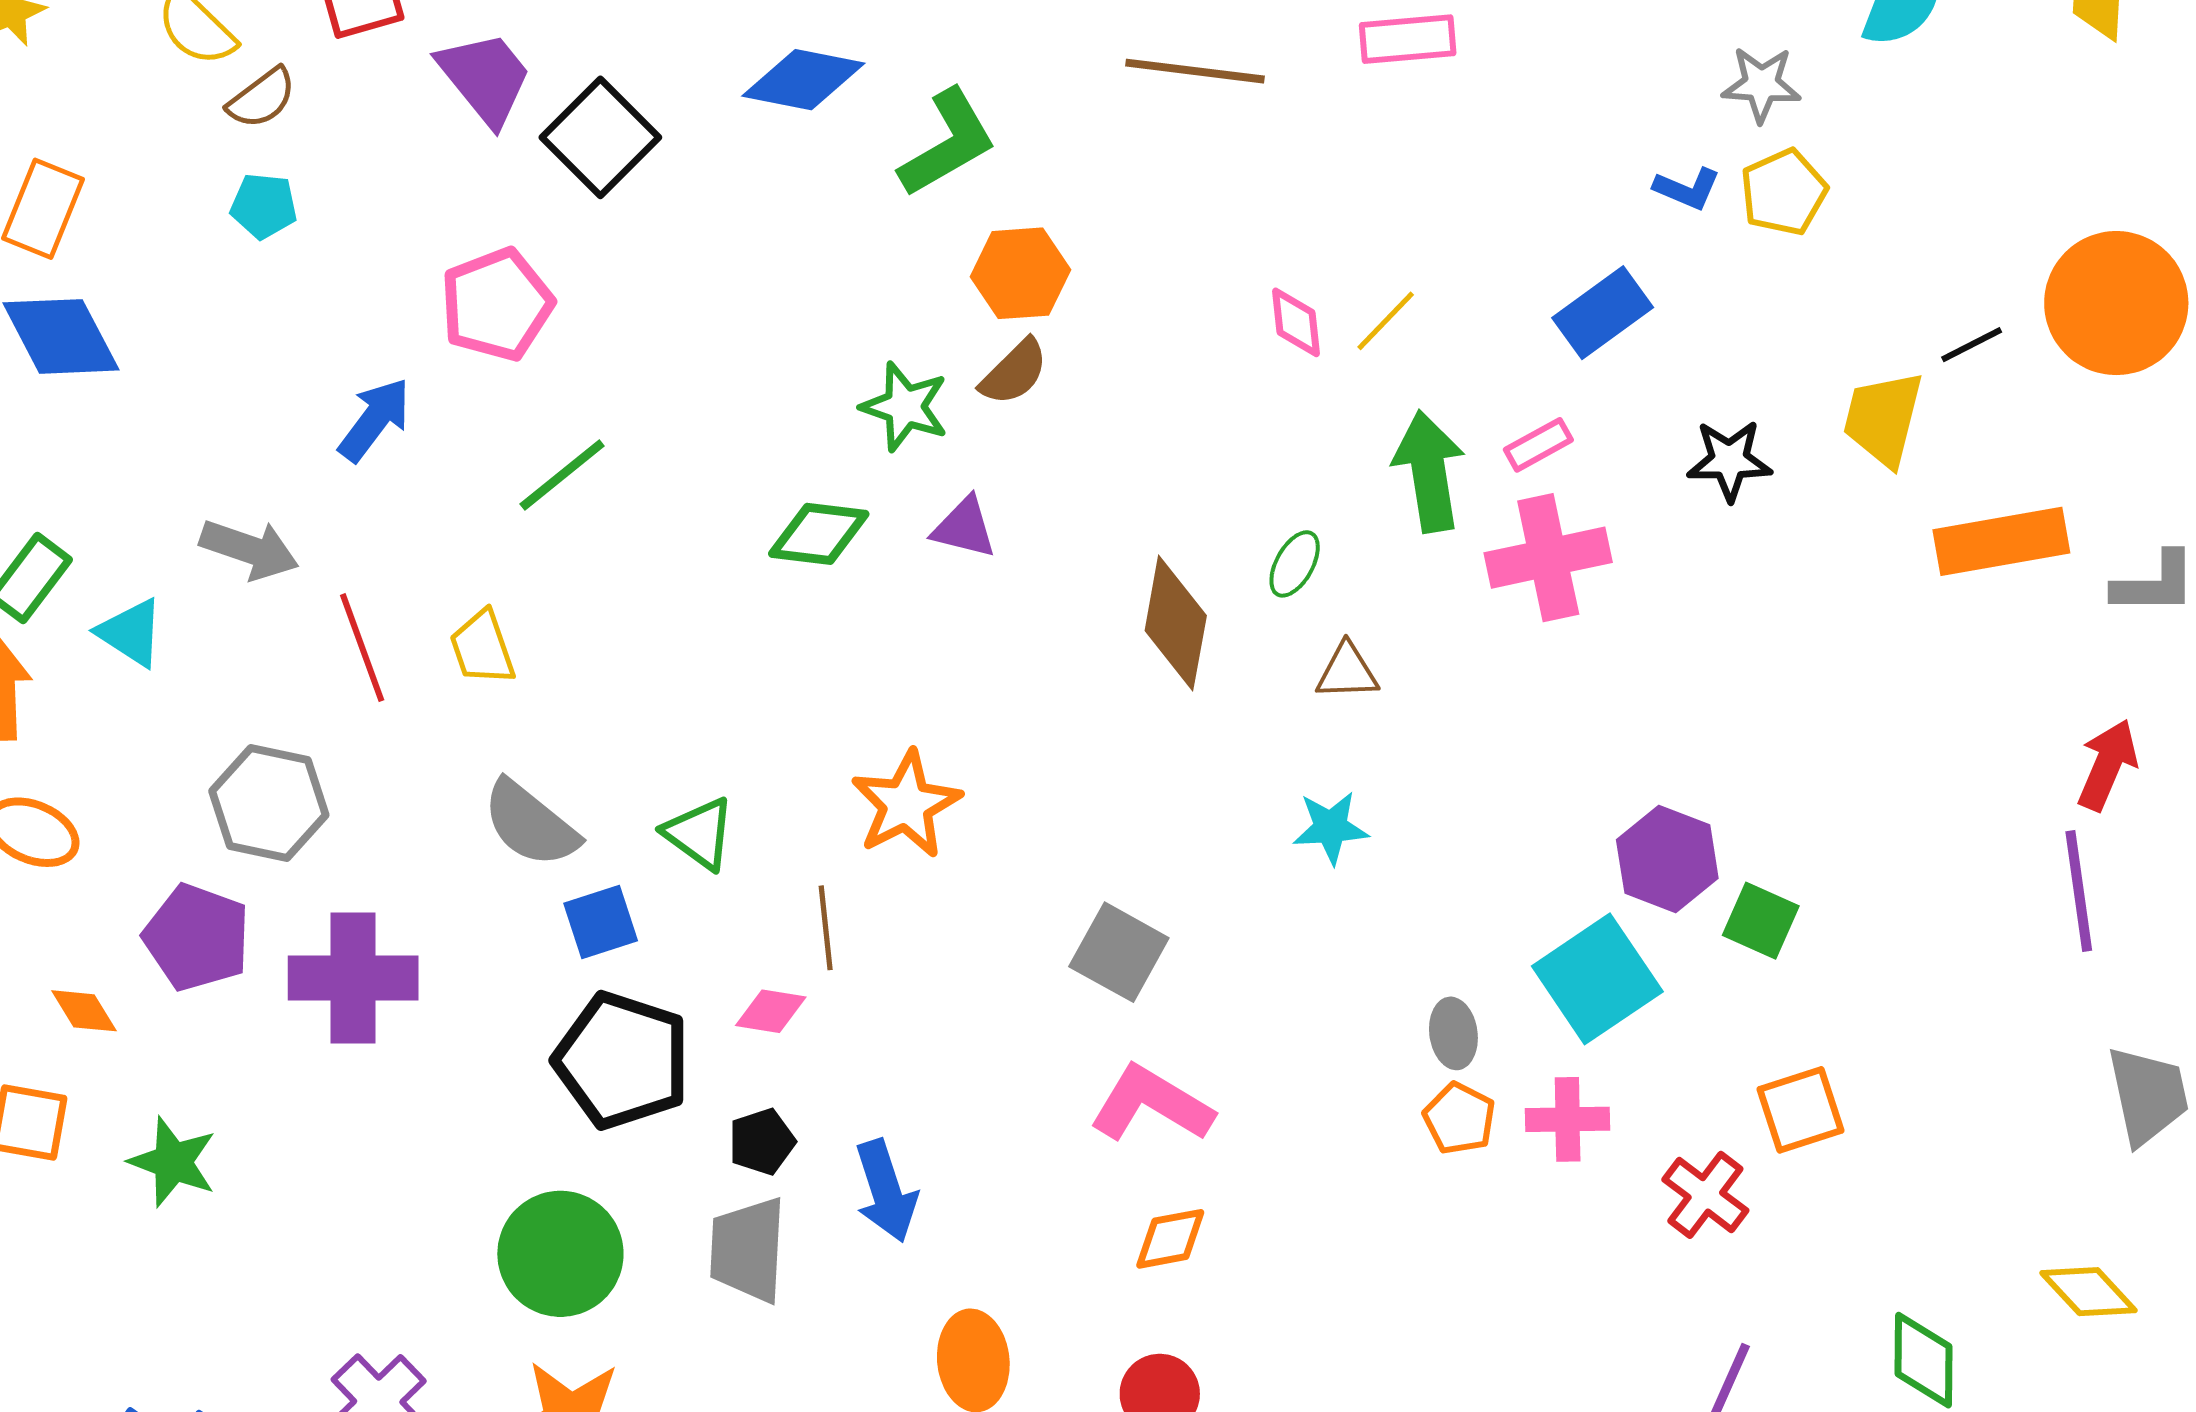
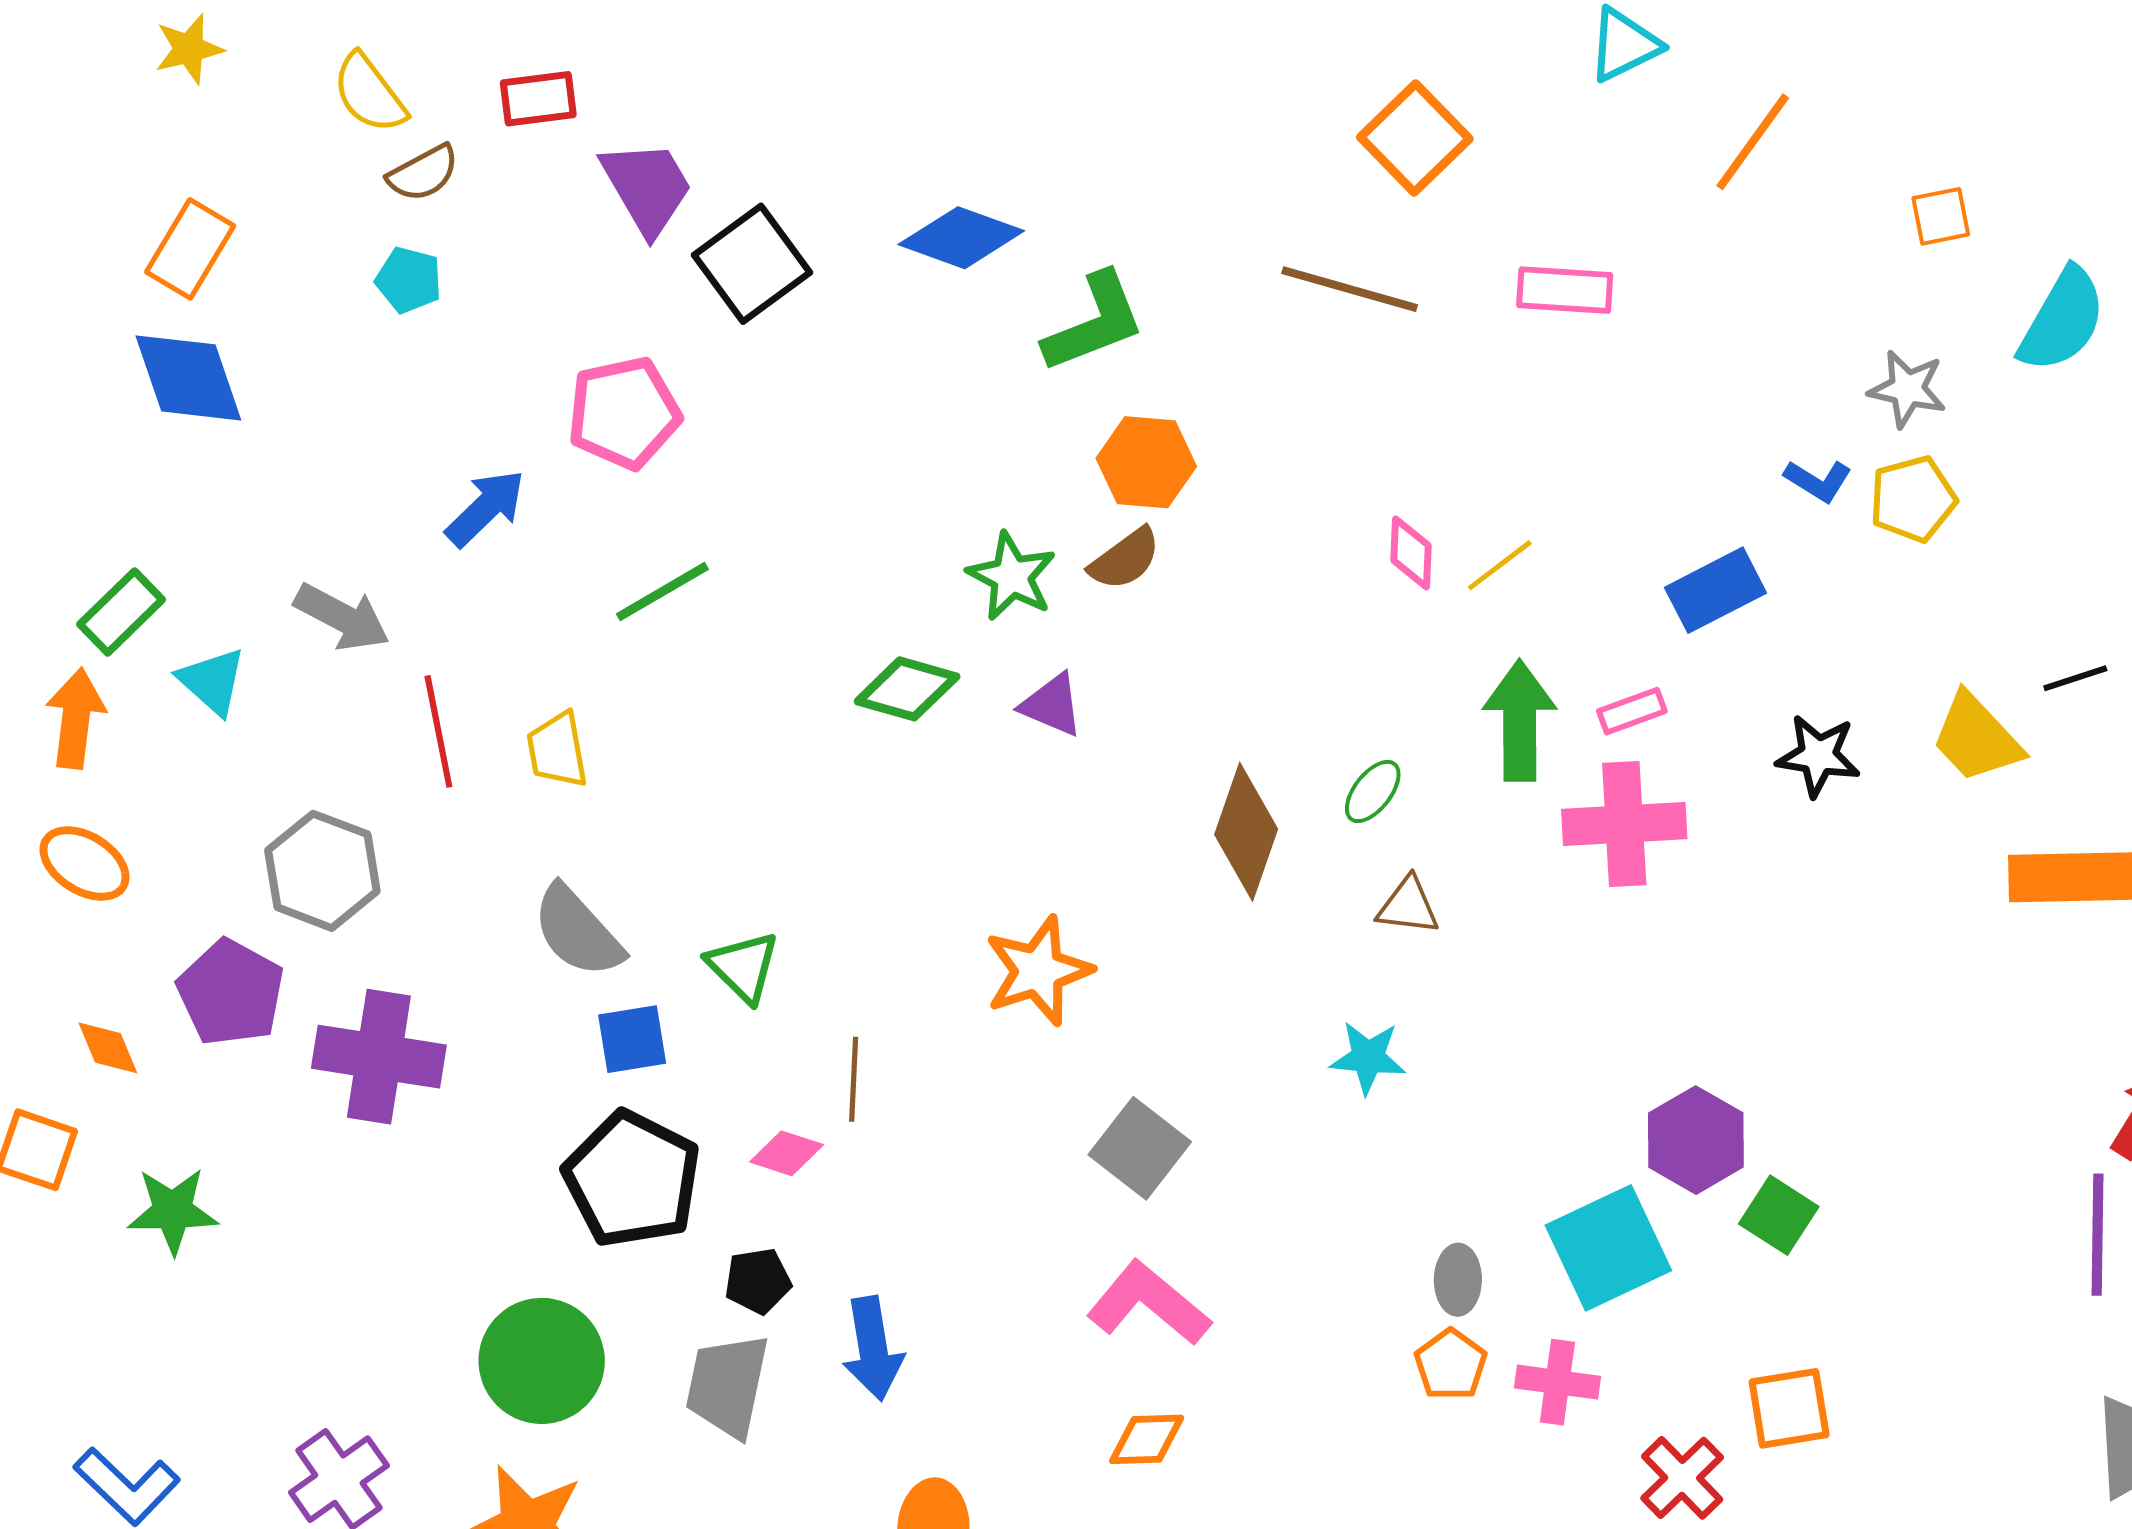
yellow trapezoid: (1883, 419) -> (1976, 738), turned -66
orange star: (906, 804) -> (1038, 971), moved
green star: (173, 1162) -> (173, 1211), turned -30

